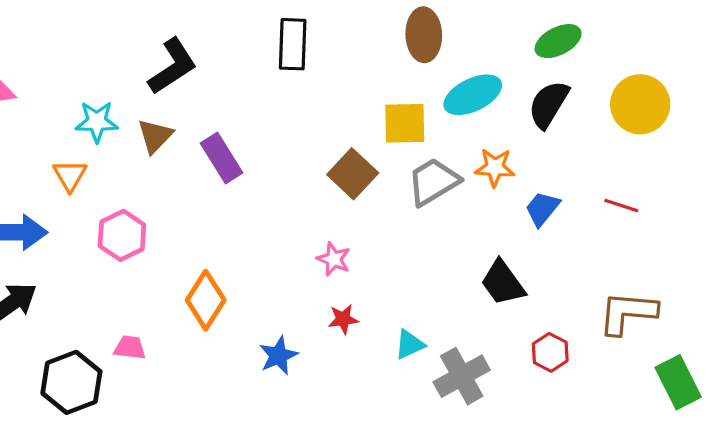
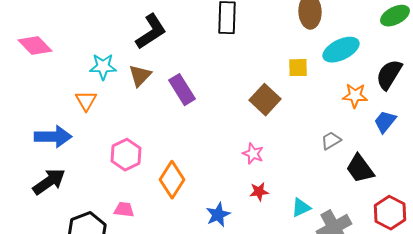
black semicircle: (549, 104) -> (389, 75), moved
yellow square: (405, 123) -> (298, 68), size x0.7
gray trapezoid: (433, 182) -> (331, 141), moved, size x0.6
pink hexagon: (122, 235) -> (126, 155), moved
red hexagon: (550, 352) -> (390, 213), size x1.4

